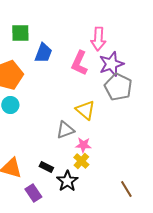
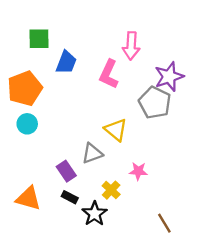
purple star: (111, 64) -> (169, 77), moved
pink star: (83, 145) -> (138, 171), moved
purple rectangle: (33, 193) -> (66, 171), moved

